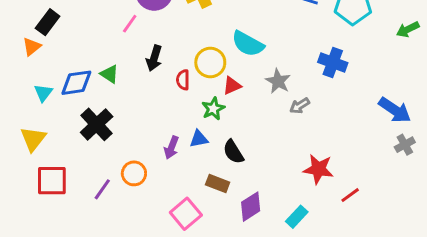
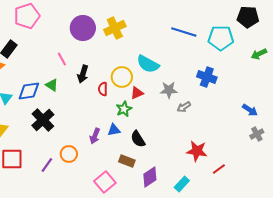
pink line: (130, 24) -> (62, 59), moved, turned -64
gray star: (278, 81) -> (169, 90), turned -30
blue arrow: (395, 110) -> (250, 110), size x0.7

